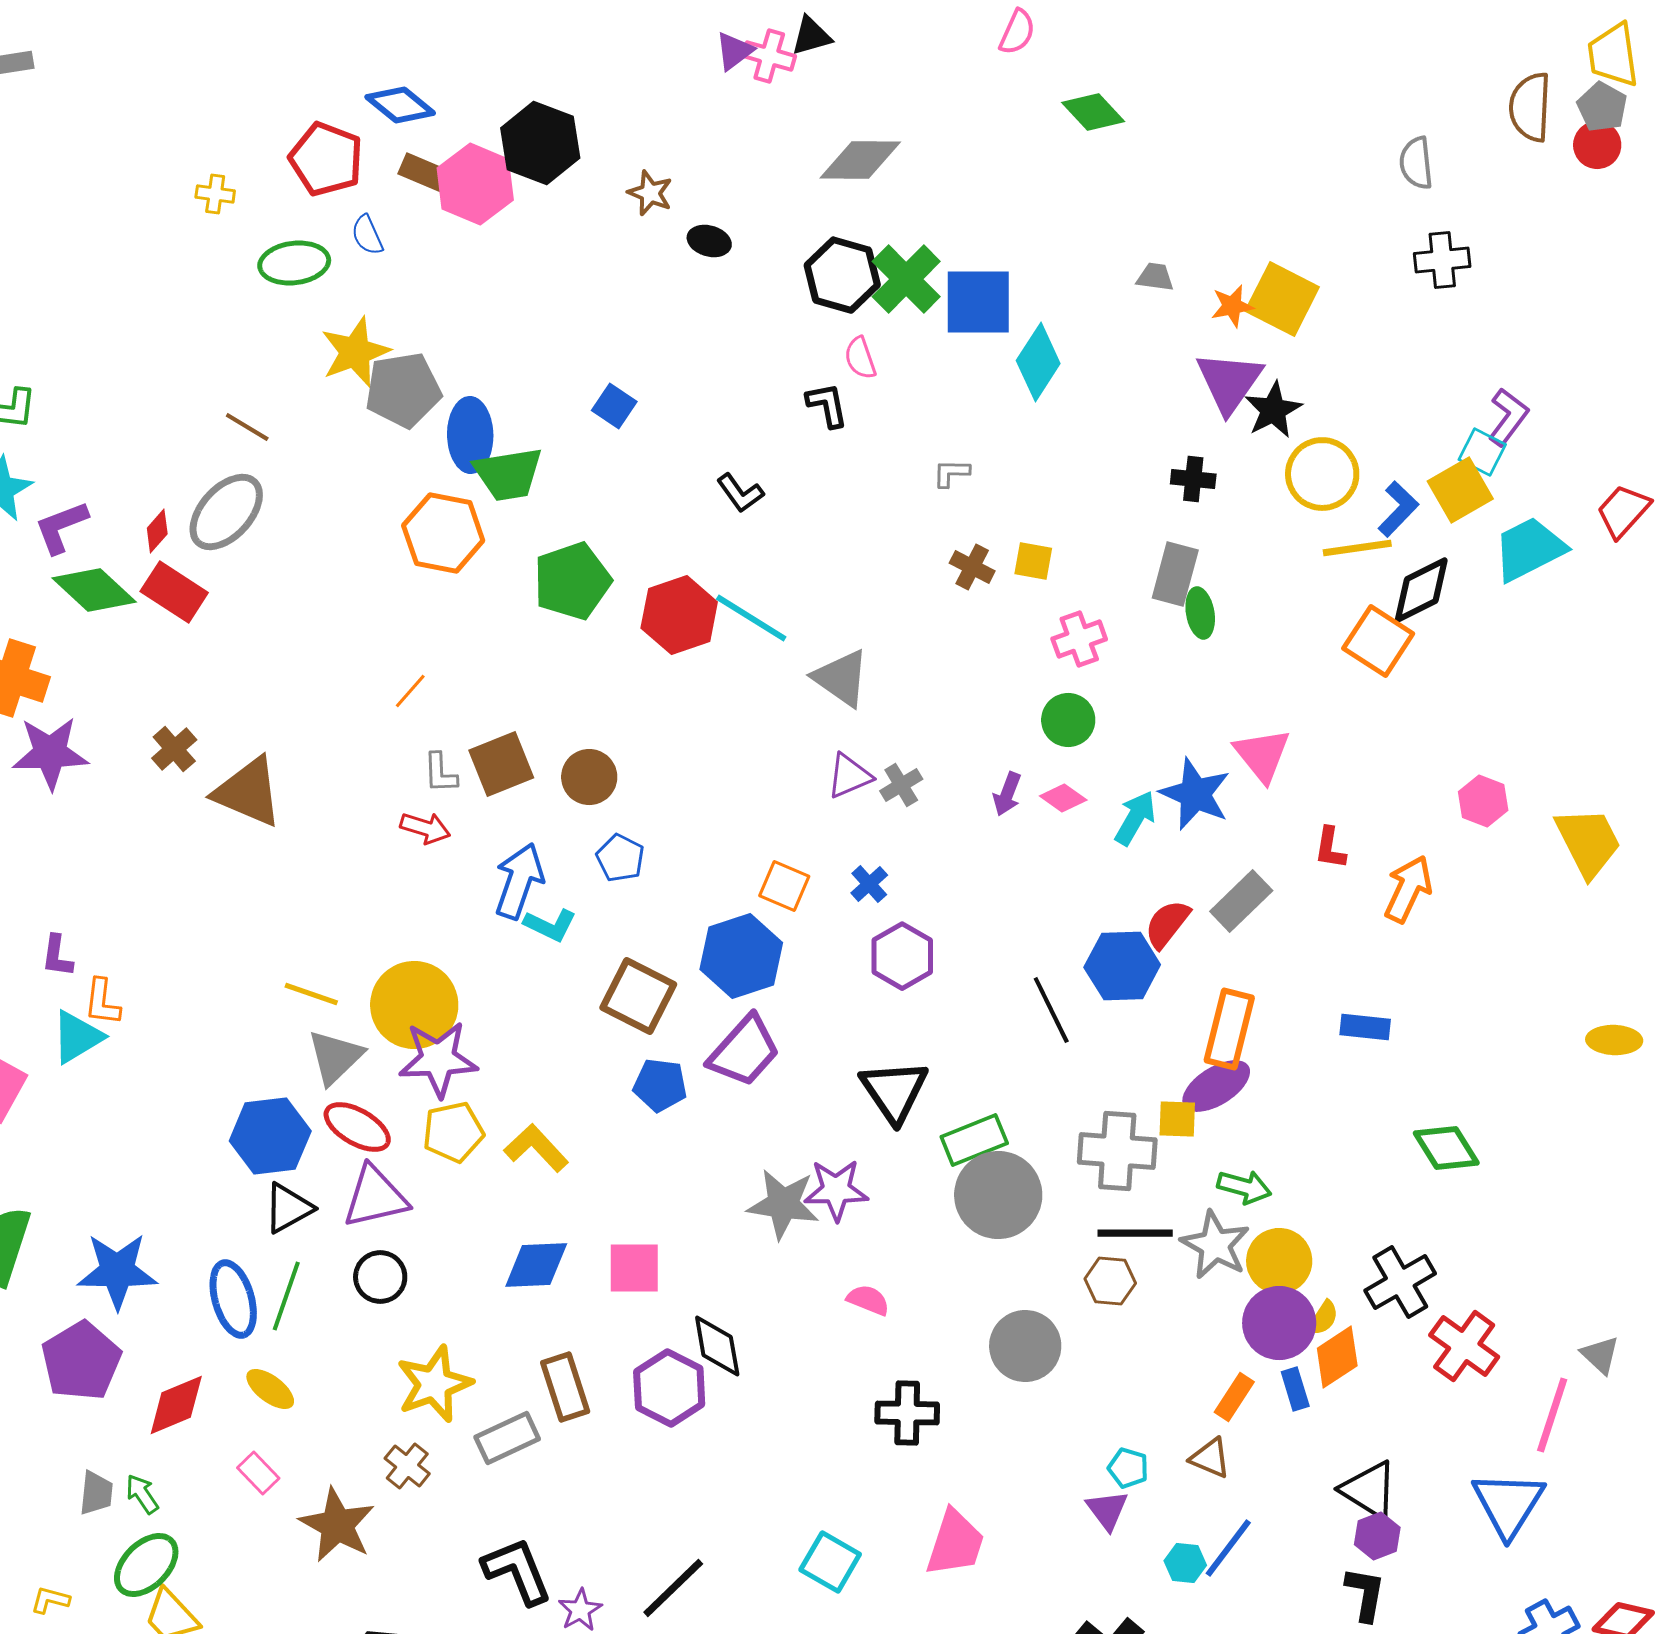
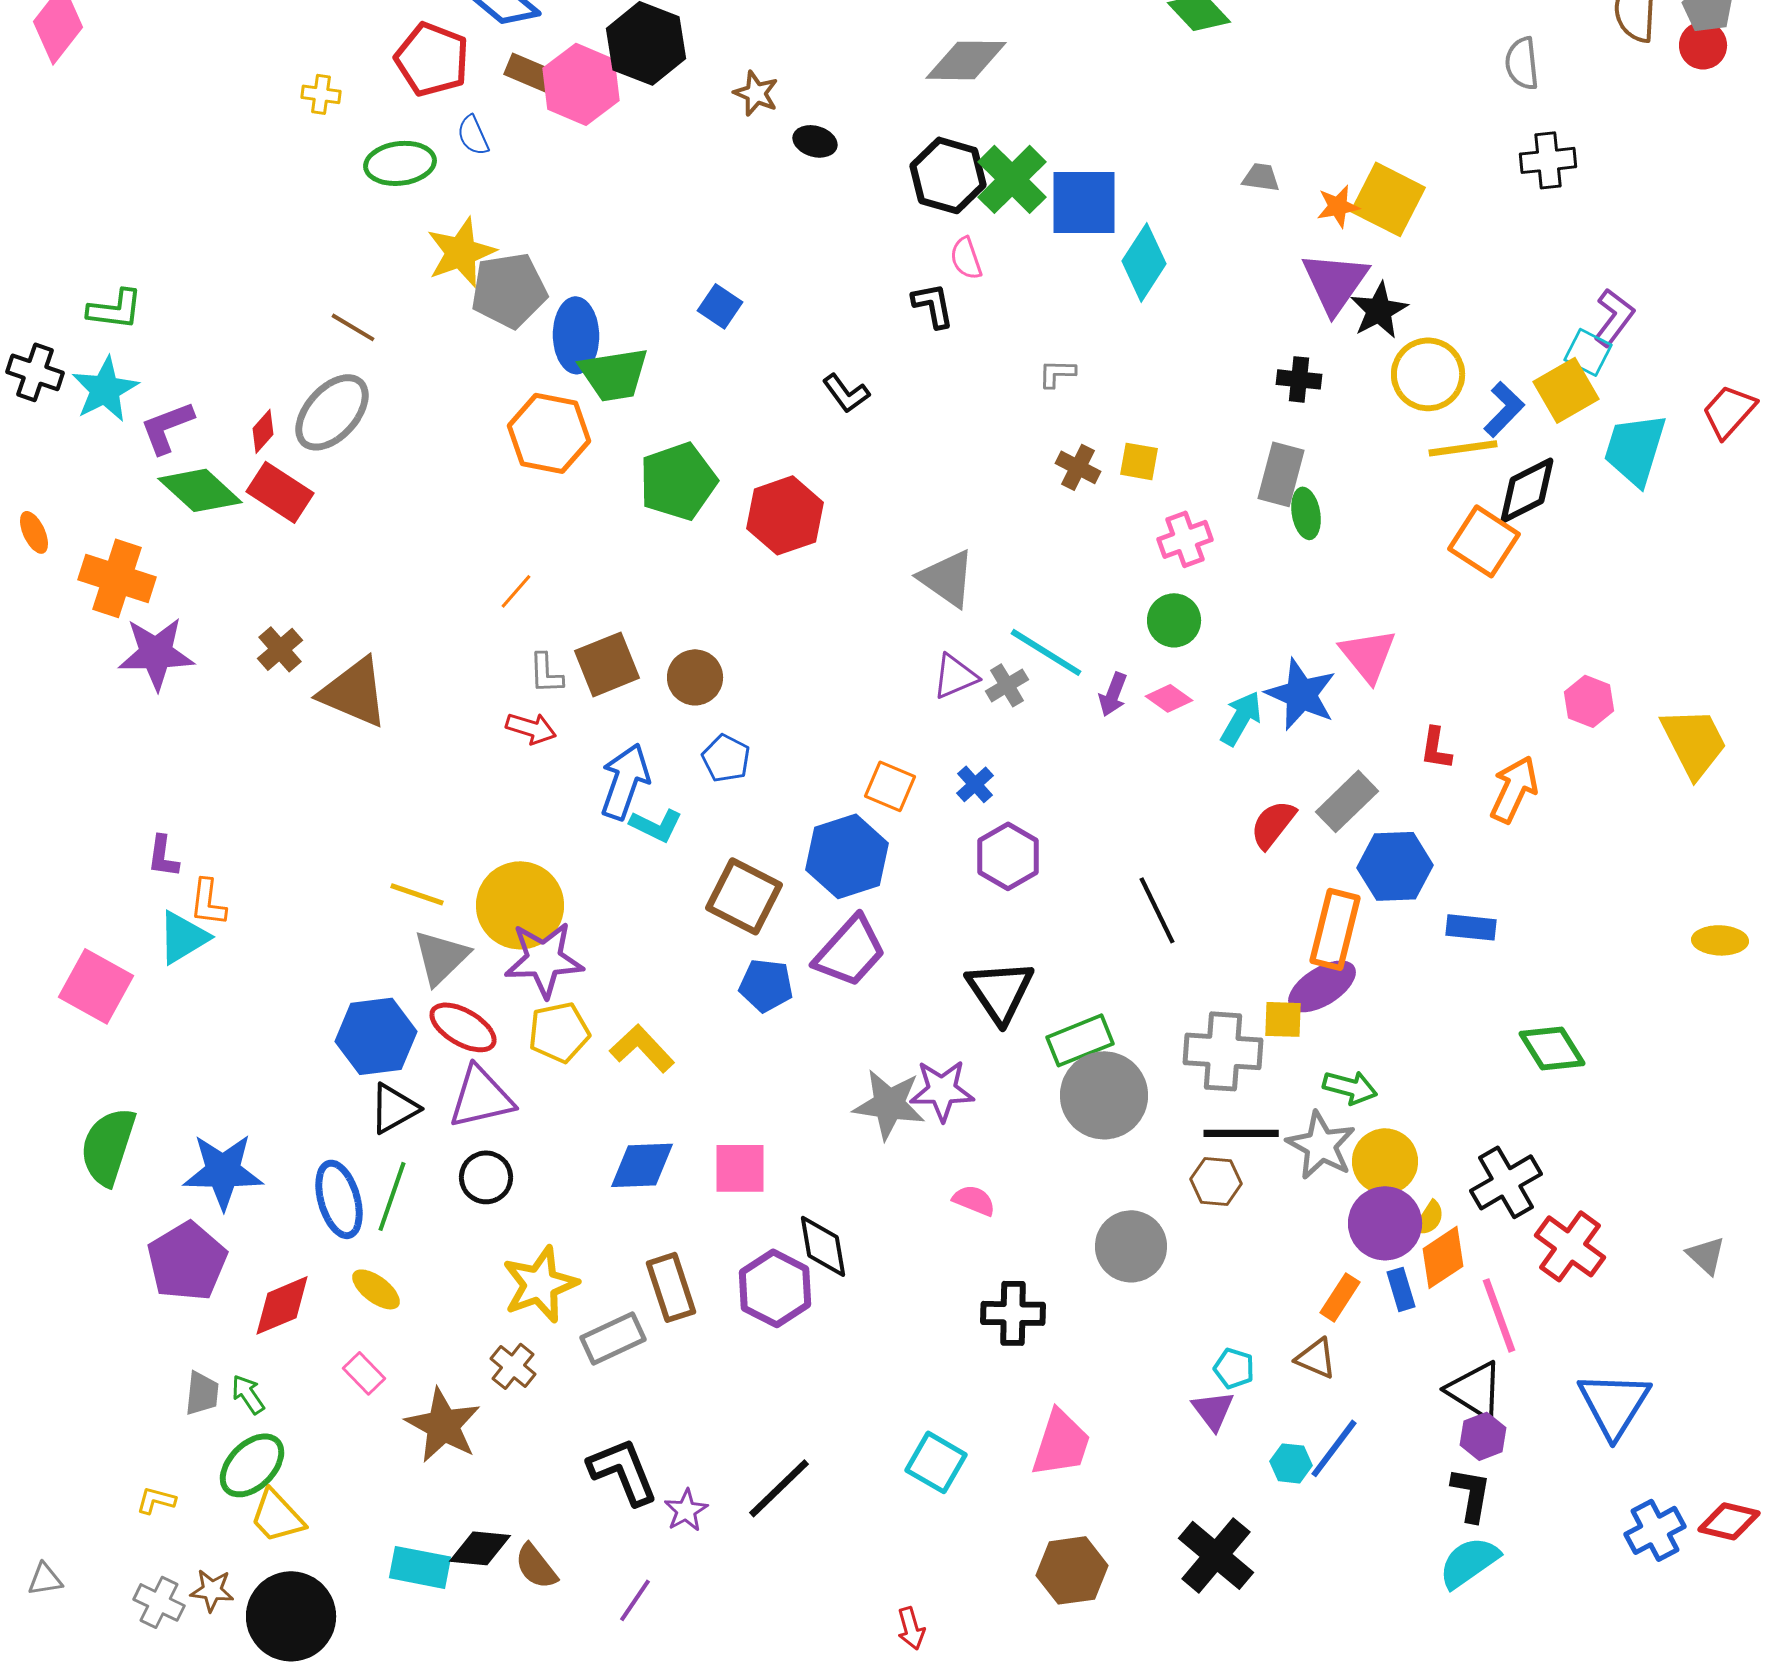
cyan trapezoid: (1529, 549) -> (1635, 449), turned -46
cyan line: (751, 618) -> (1046, 652), moved
blue hexagon: (1122, 966) -> (1395, 866), moved
pink line: (1552, 1415) -> (1499, 1315), moved, turned -38

